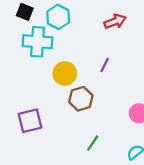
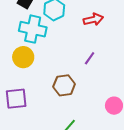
red arrow: (115, 21) -> (93, 19), moved
yellow circle: (65, 73) -> (23, 57), moved

